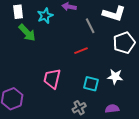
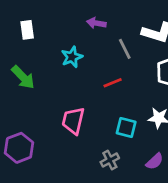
cyan star: (45, 16) -> (72, 57), moved
green arrow: (27, 33) -> (23, 77), moved
purple semicircle: (112, 109) -> (155, 161), turned 144

